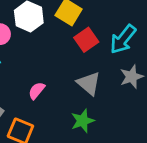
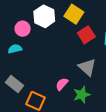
pink semicircle: (37, 91) -> (62, 84), moved

